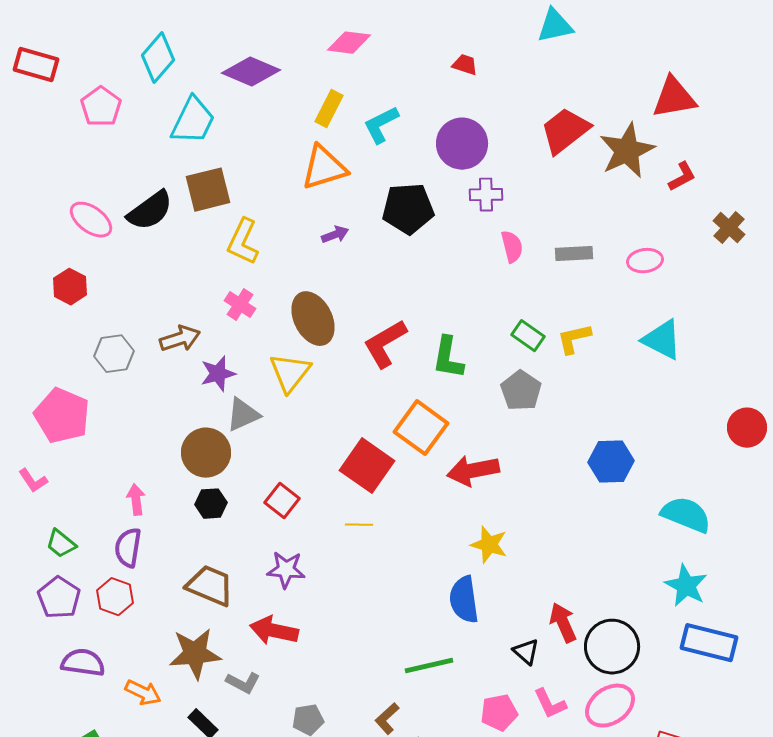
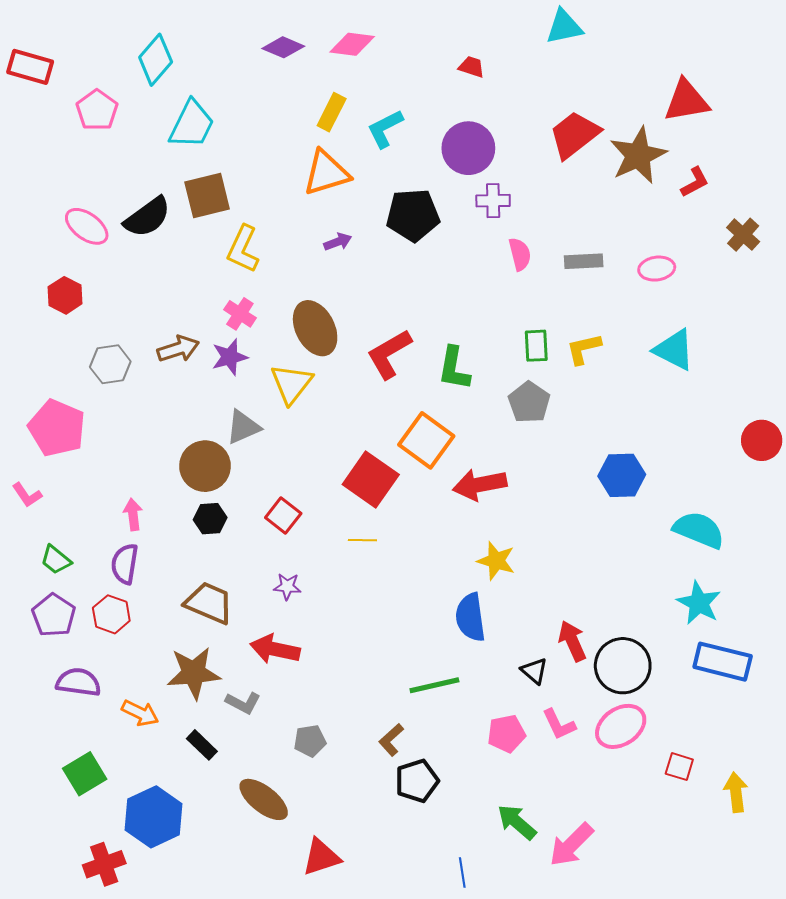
purple diamond: (251, 72) -> (283, 47), moved, size x0.7
green rectangle: (528, 336) -> (536, 346), turned 52
purple star: (218, 374) -> (230, 357), moved
purple star: (286, 570) -> (287, 586), size x0.7

